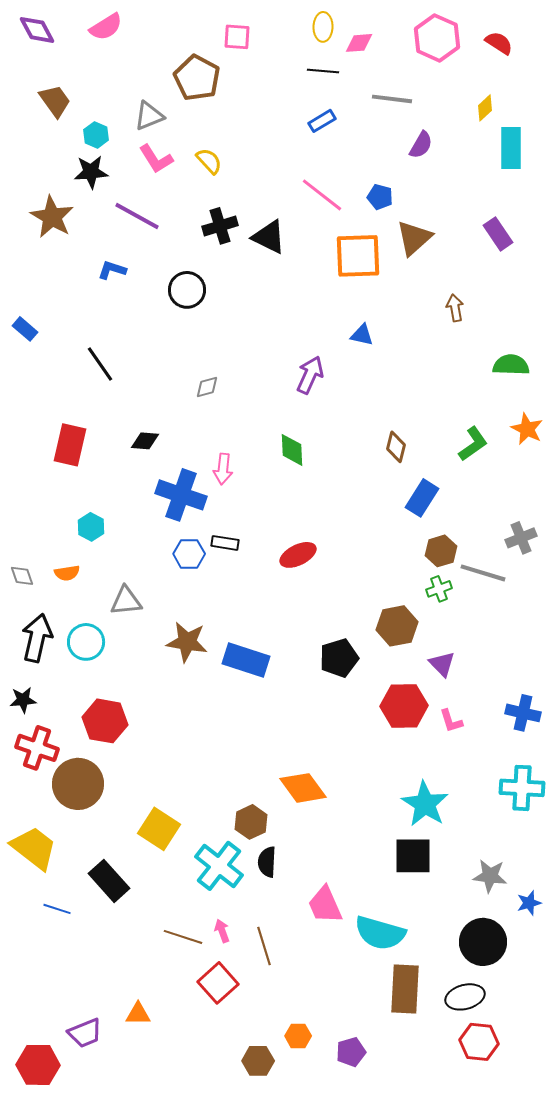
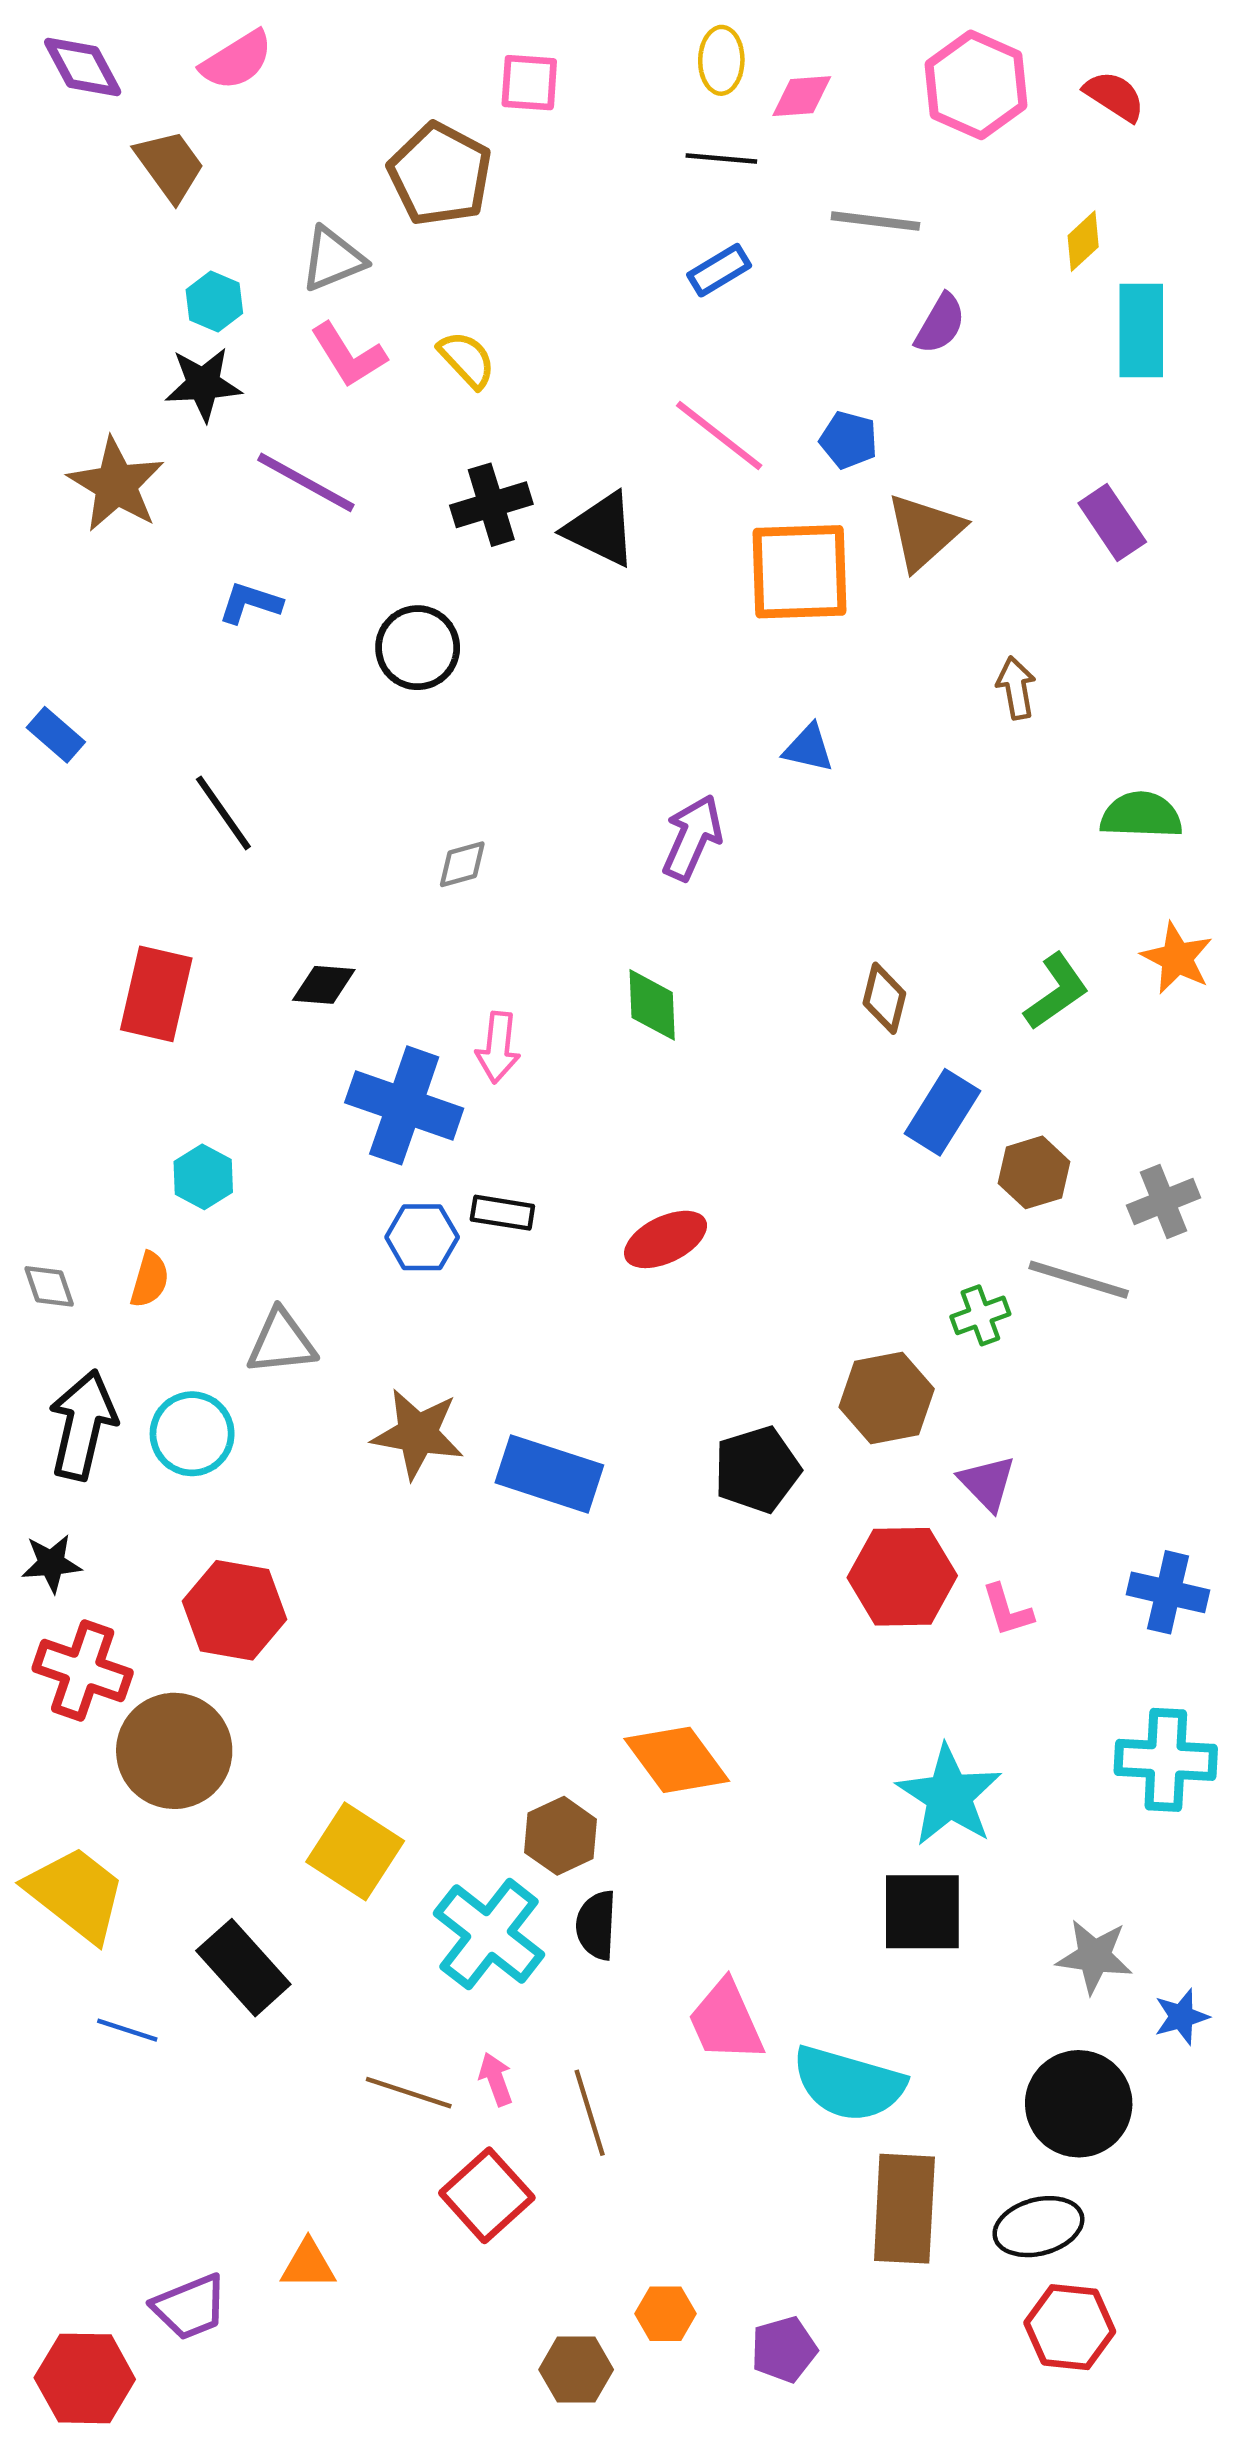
brown trapezoid: (55, 101) -> (170, 165), moved
brown hexagon: (441, 551) -> (1034, 1172), moved
orange semicircle: (67, 573) -> (150, 1280), turned -65

